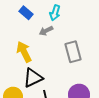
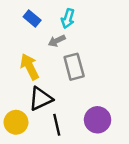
gray rectangle: (73, 52) -> (74, 67), moved

